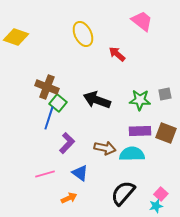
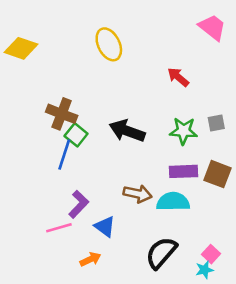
pink trapezoid: (142, 21) -> (212, 27), moved
red arrow: (117, 54) -> (178, 77), moved
purple L-shape: (67, 143) -> (79, 204), moved

